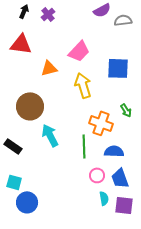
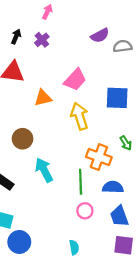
brown circle: (30, 106) -> (23, 139), size x0.7
pink circle: (97, 175) -> (85, 211), moved
cyan semicircle: (104, 198) -> (74, 247), moved

